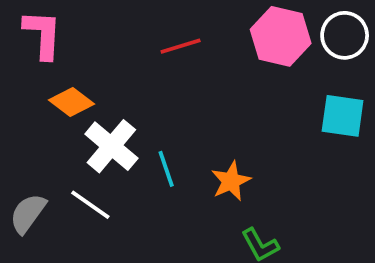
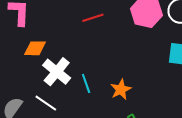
orange diamond: (71, 102) -> (35, 48), turned -35

